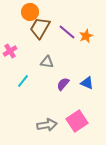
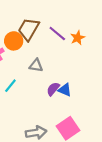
orange circle: (30, 12) -> (14, 41), moved
blue triangle: (87, 83) -> (65, 90), moved

